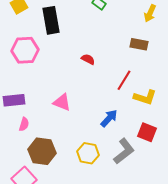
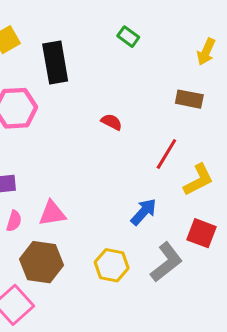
yellow L-shape: (145, 97) -> (198, 180), turned -45
pink triangle: (62, 102) -> (52, 213), moved, turned -30

